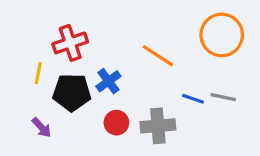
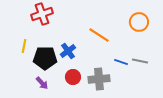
orange circle: (222, 35) -> (139, 22), size x0.7
red cross: (70, 43) -> (42, 14), moved
purple arrow: (41, 127) -> (42, 83), moved

